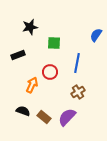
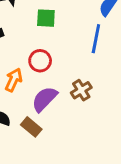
blue line: (77, 63) -> (96, 39), moved
purple semicircle: (67, 117) -> (44, 99), moved

